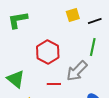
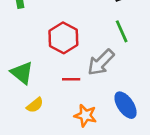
green line: (93, 47) -> (122, 31), turned -36

